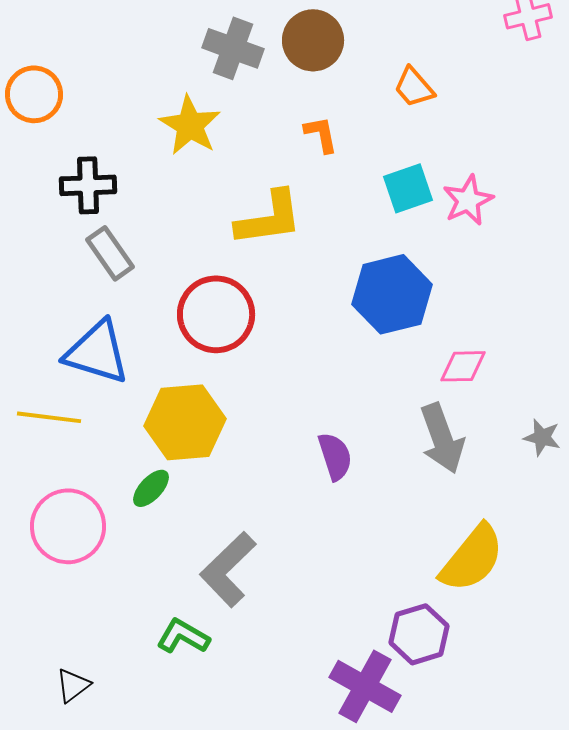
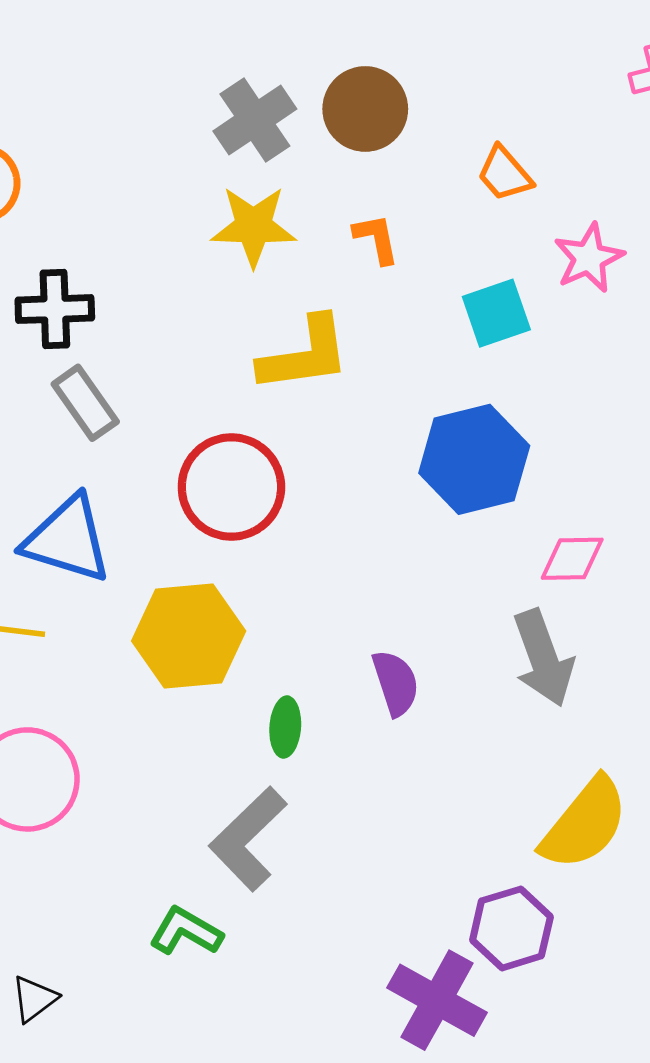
gray cross: (233, 48) -> (255, 120), turned 36
yellow star: (190, 125) -> (253, 226), moved, turned -30
pink star: (468, 200) -> (589, 258), moved
green ellipse: (151, 488) -> (285, 727), moved, turned -39

